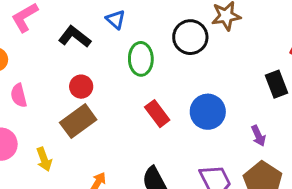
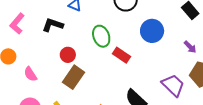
green ellipse: (141, 59) -> (101, 36), moved
blue circle: (208, 112) -> (152, 31), moved

